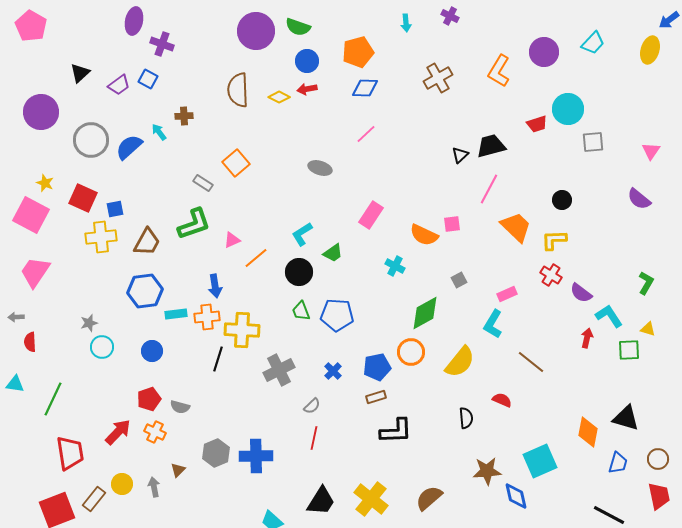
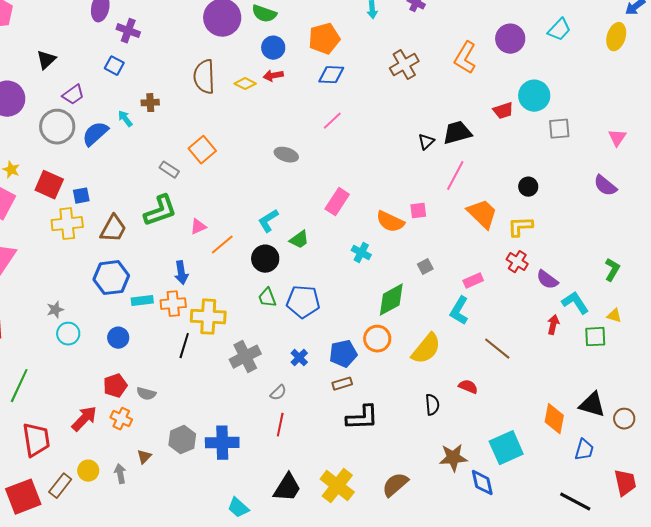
purple trapezoid: (119, 85) -> (73, 95), moved
brown circle: (658, 459) -> (624, 419), moved

